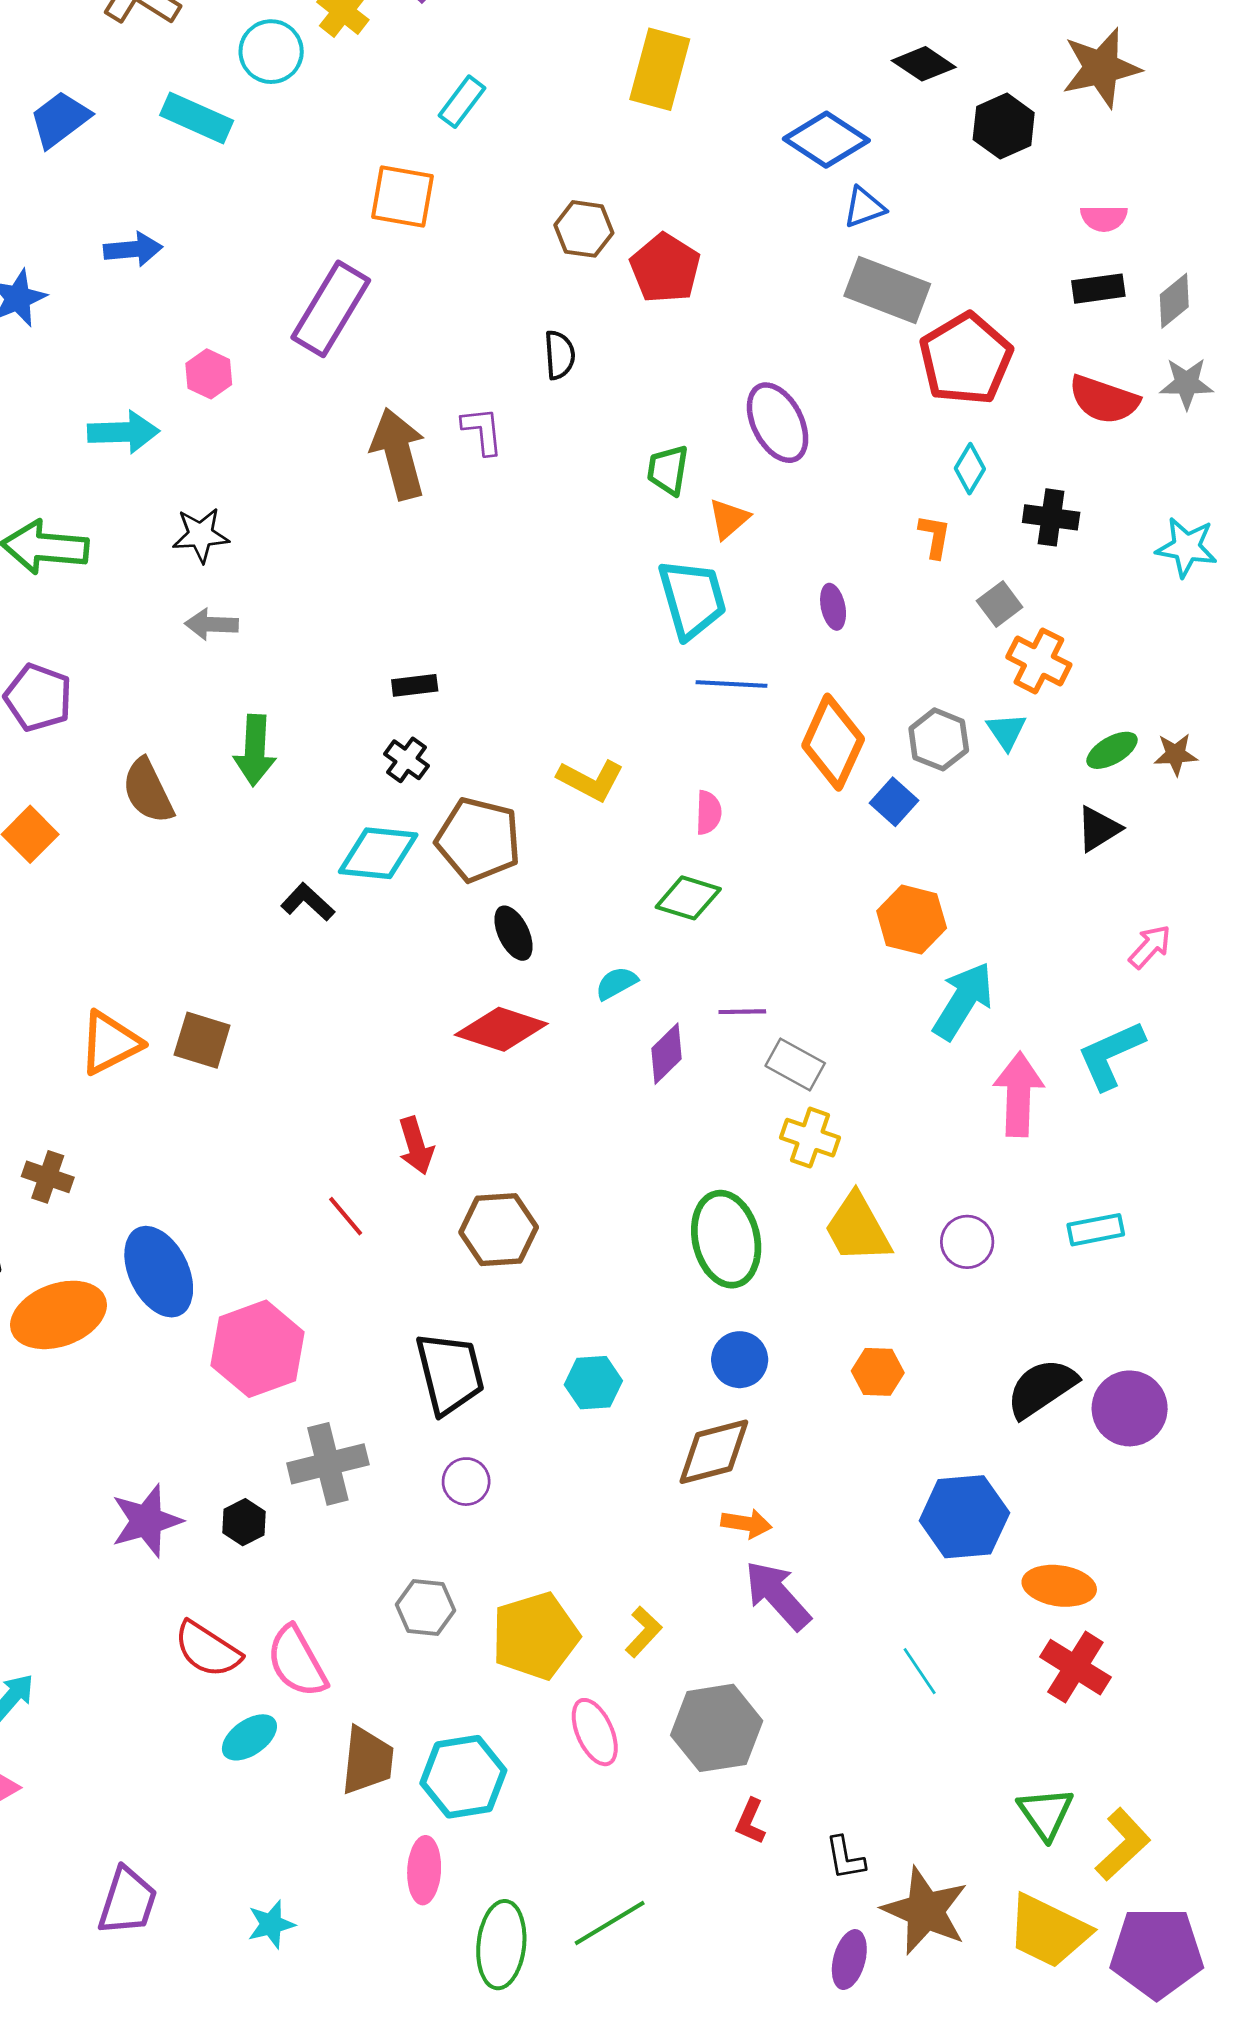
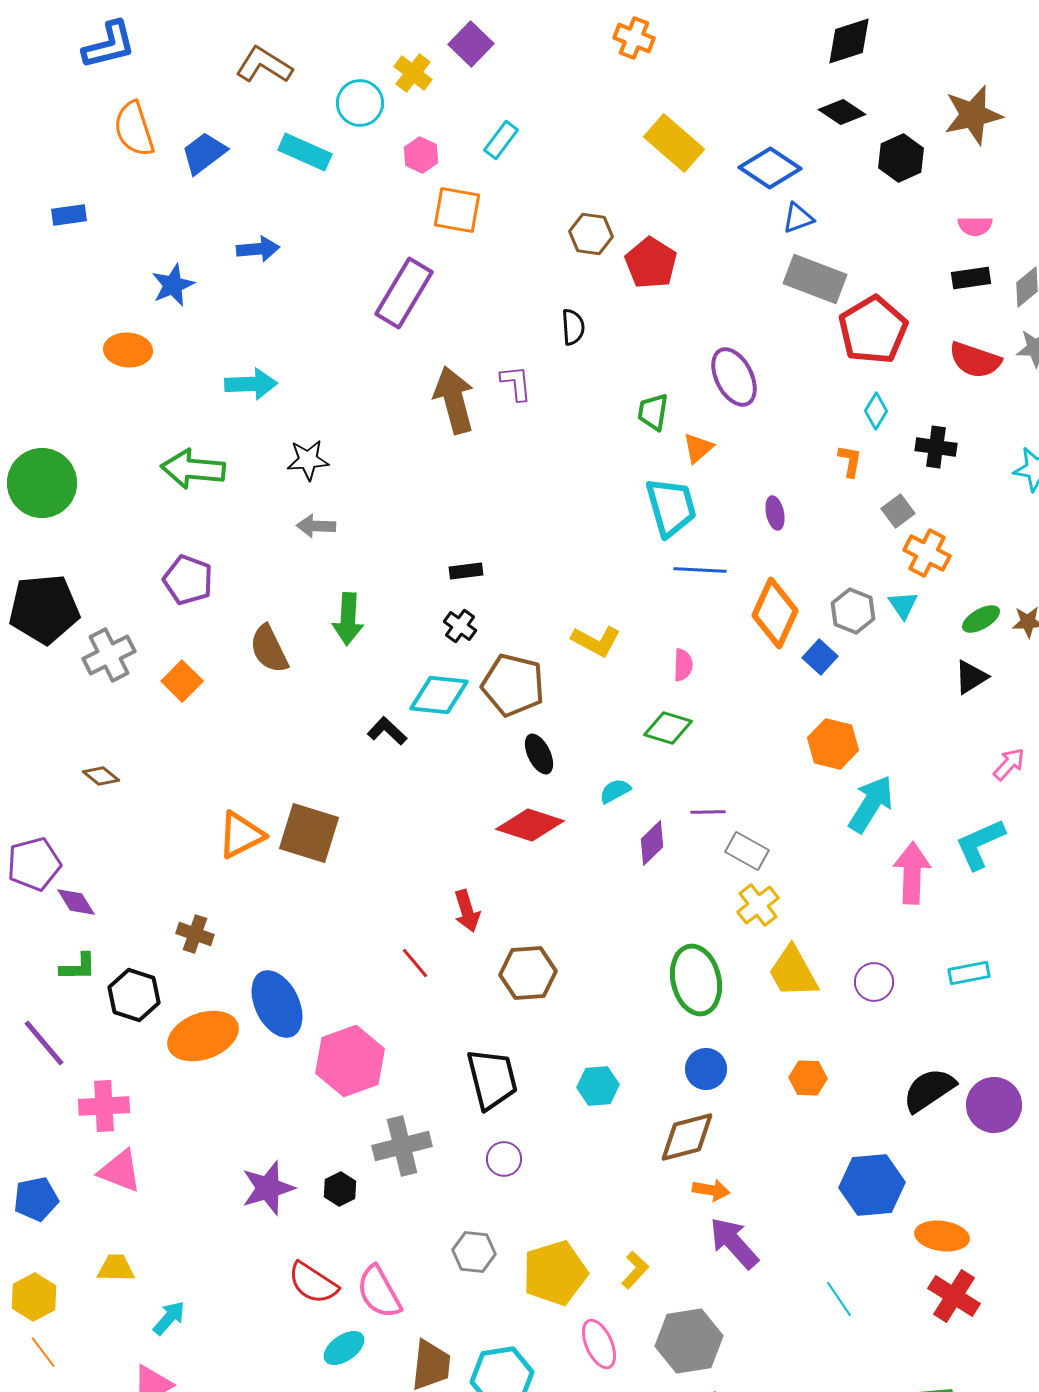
yellow rectangle: (660, 69) -> (674, 143), moved, turned -64
pink hexagon: (209, 374) -> (421, 155), moved
brown square: (202, 1040) -> (309, 833), size x1.4
yellow cross: (810, 1138) -> (758, 905), turned 33

